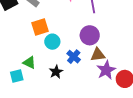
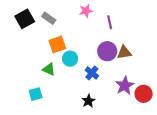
brown triangle: (98, 55) -> (124, 52), moved
green triangle: (29, 63) -> (49, 69), moved
black star: (56, 72) -> (88, 101), moved

